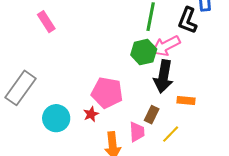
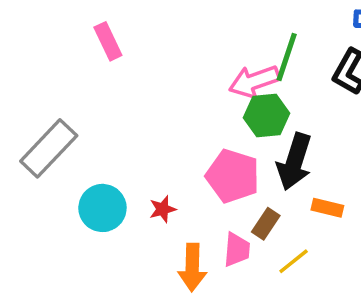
pink arrow: (166, 46) -> (254, 81), moved
pink pentagon: (107, 93) -> (233, 176), moved

